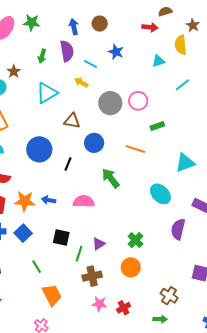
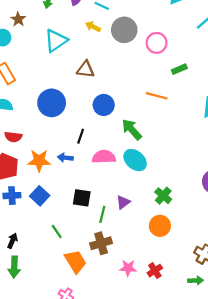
gray circle: (110, 103) -> (124, 30), moved
blue circle: (94, 143) -> (104, 105), moved
black line: (68, 164) -> (81, 136), moved
cyan ellipse: (160, 194) -> (135, 160), moved
brown cross: (92, 276) -> (101, 243), moved

